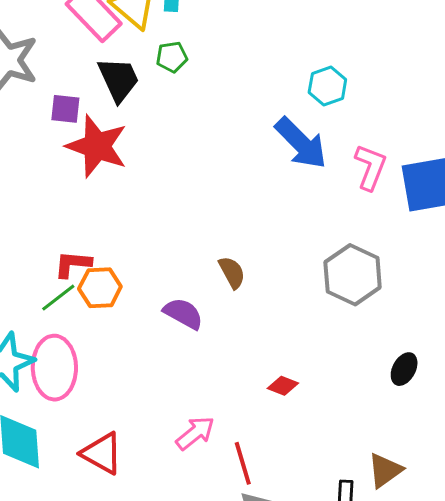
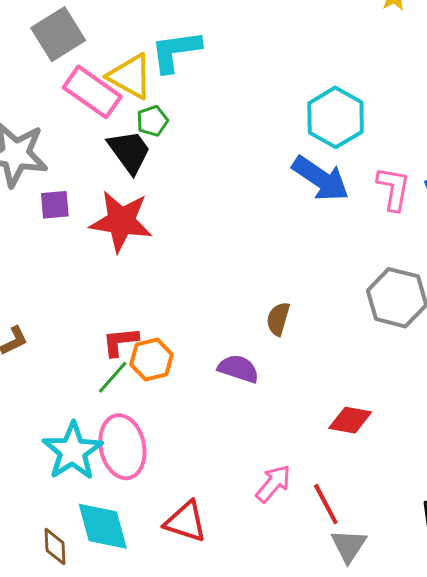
green pentagon: (172, 57) -> (152, 121), moved
cyan hexagon: (327, 86) -> (336, 117), size x1.5
purple square: (65, 109) -> (55, 205), moved
brown semicircle: (232, 272) -> (278, 319), turned -124
red diamond: (283, 386) -> (350, 420), size x1.4

